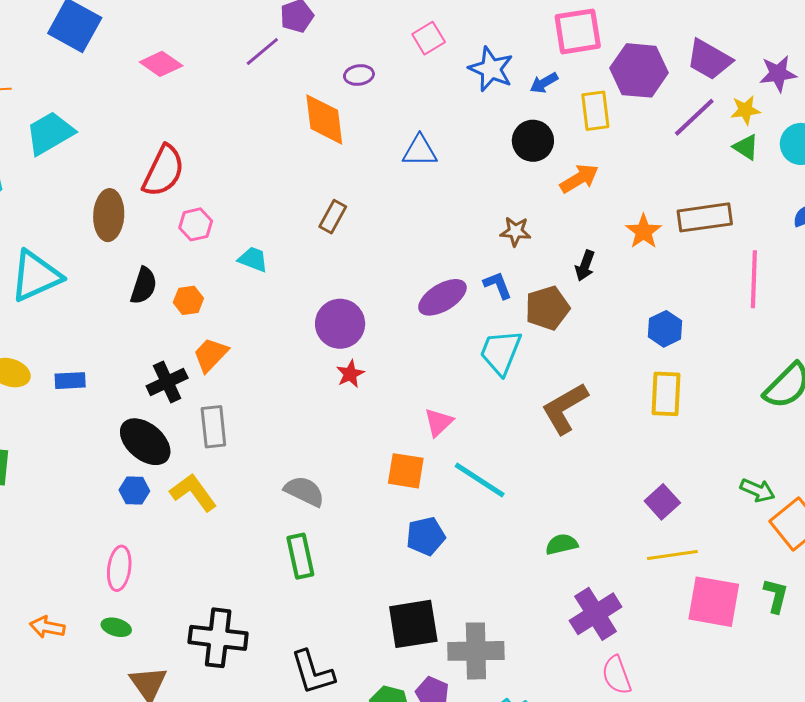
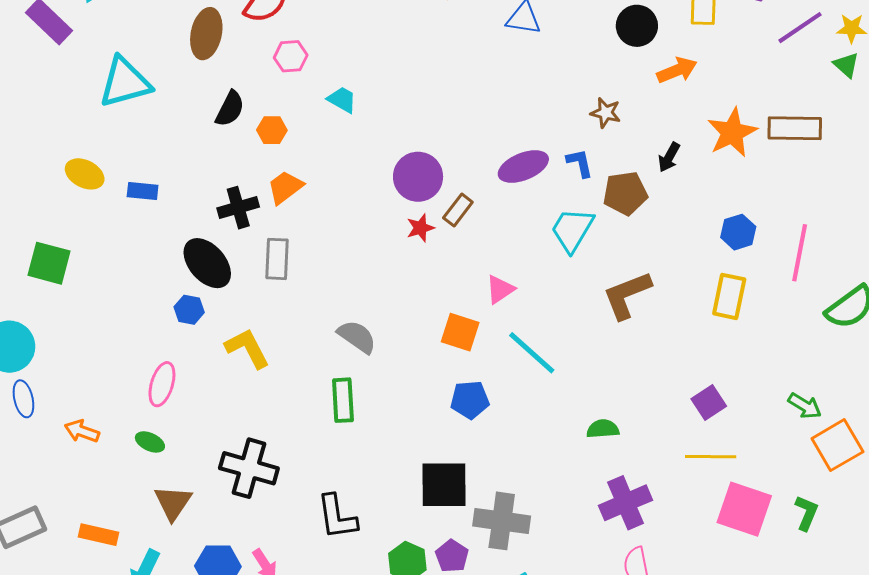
brown rectangle: (333, 217) -> (458, 210), moved
orange star: (644, 231) -> (732, 133), size x1.4
pink line: (754, 279) -> (800, 253), moved
yellow L-shape: (193, 492) -> (247, 348), moved

